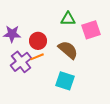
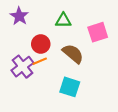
green triangle: (68, 19) -> (63, 20), moved
purple star: (12, 34) -> (19, 16), moved, turned 30

